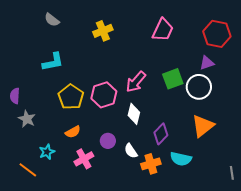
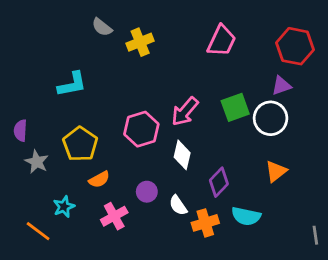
gray semicircle: (52, 20) -> (102, 27), moved
yellow pentagon: (71, 97) -> (80, 144), moved
orange triangle: (203, 126) -> (276, 171), size x0.7

